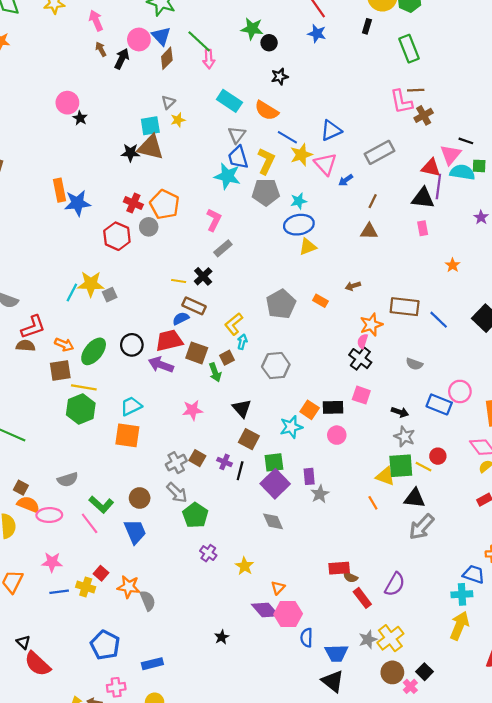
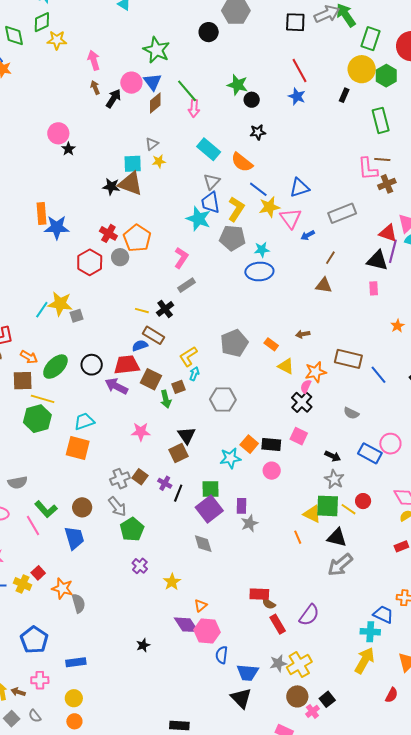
yellow triangle: (308, 247) -> (286, 366), moved, turned 42
brown square: (249, 439) -> (179, 453), moved, turned 30

